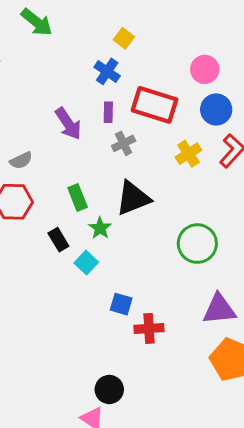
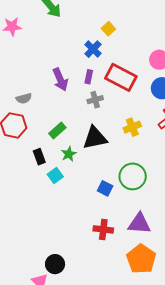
yellow cross: (188, 154) -> (132, 127), moved
green rectangle: (78, 198) -> (57, 130), turned 60
blue square: (121, 304) -> (105, 188), moved
red cross: (149, 328) -> (103, 229), moved

